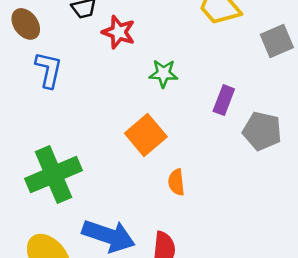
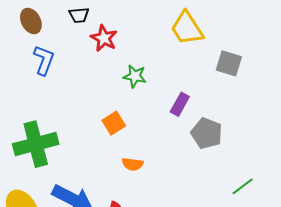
gray square: (277, 41) -> (229, 63), turned 32
orange square: (146, 135) -> (114, 123), size x0.7
orange semicircle: (176, 182) -> (133, 164), turned -85

